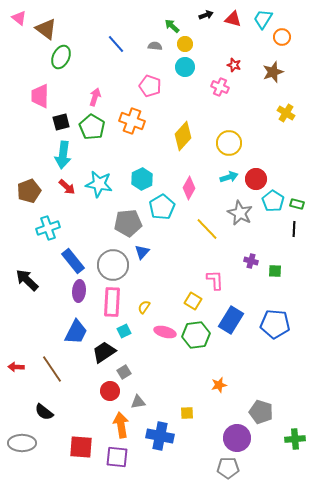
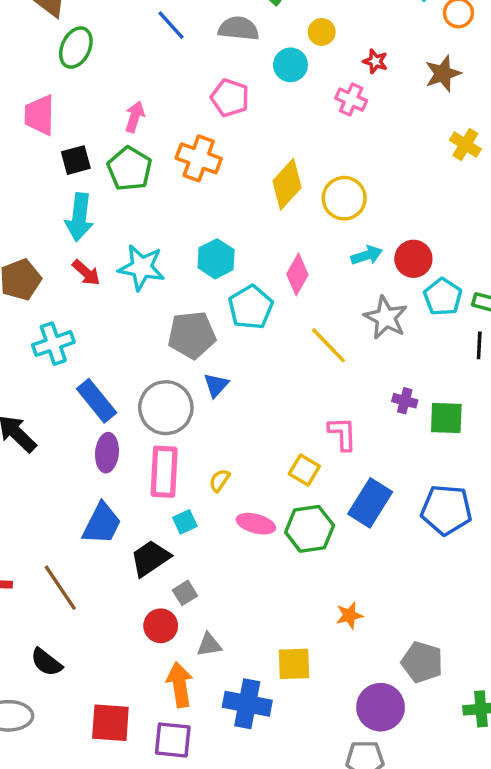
yellow circle: (185, 44) -> (322, 32), moved
gray semicircle: (155, 46) -> (239, 29), size x1.6
yellow circle: (229, 143) -> (344, 198), moved
green square: (275, 271) -> (446, 418), size x1.5
yellow square: (187, 413) -> (294, 664), size x1.5

